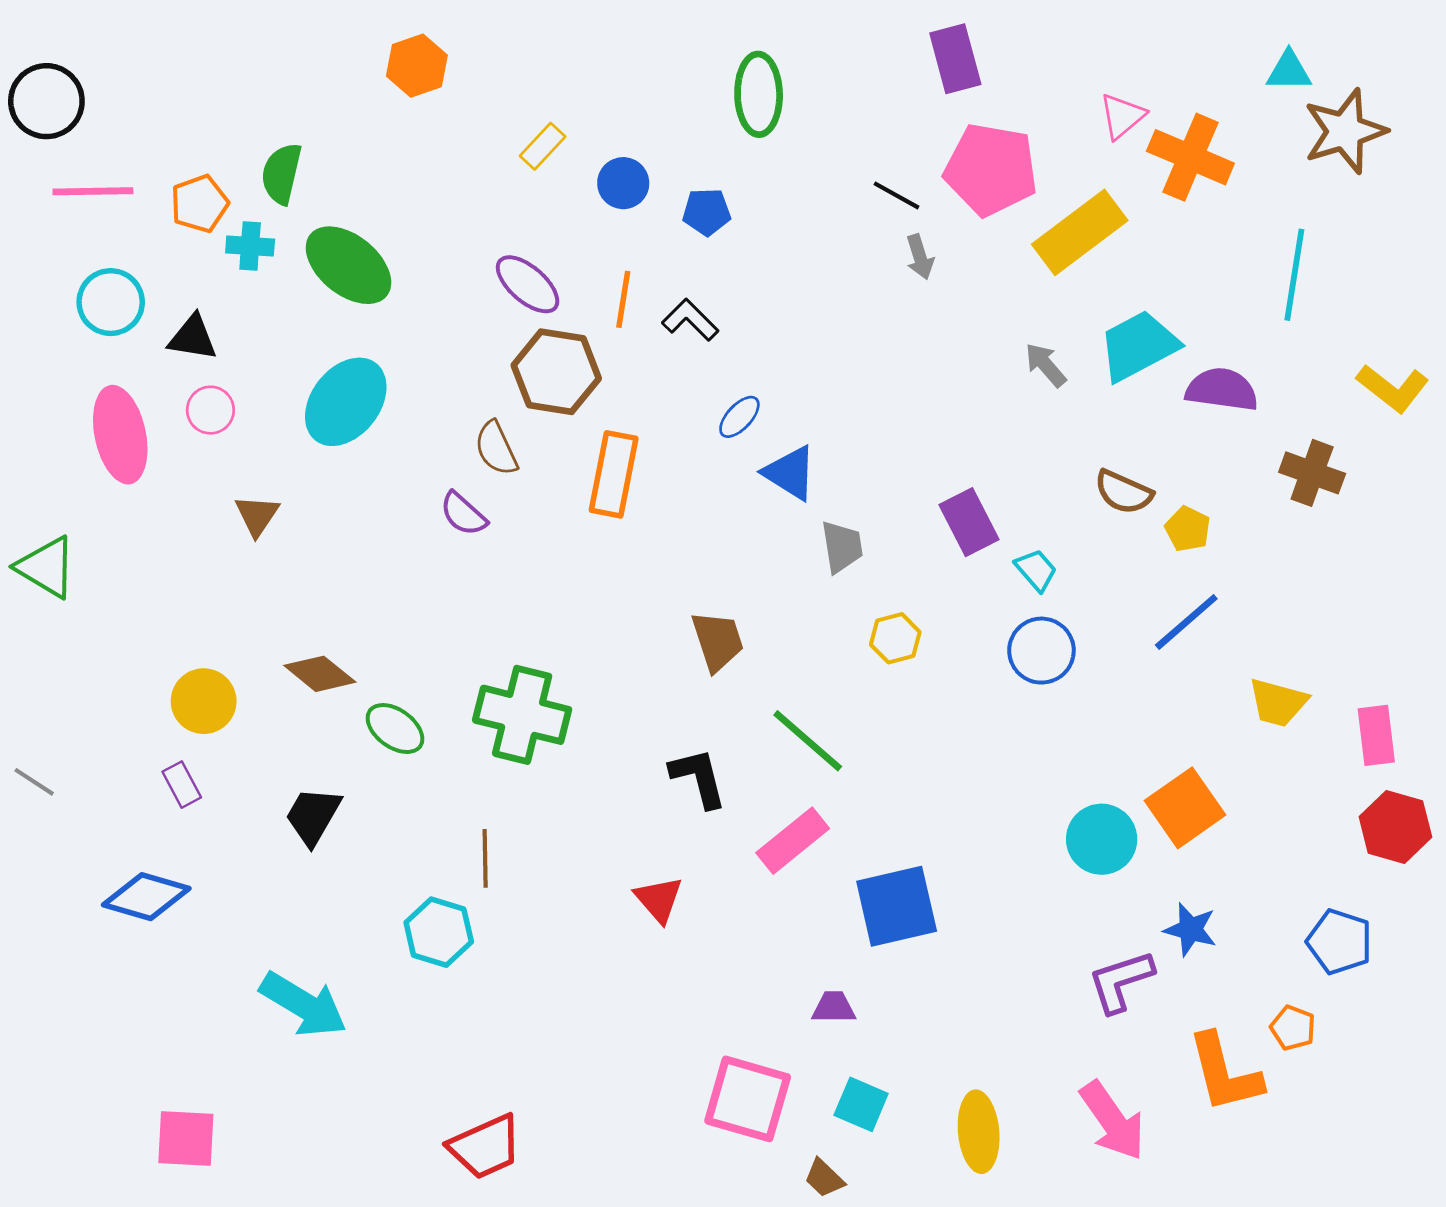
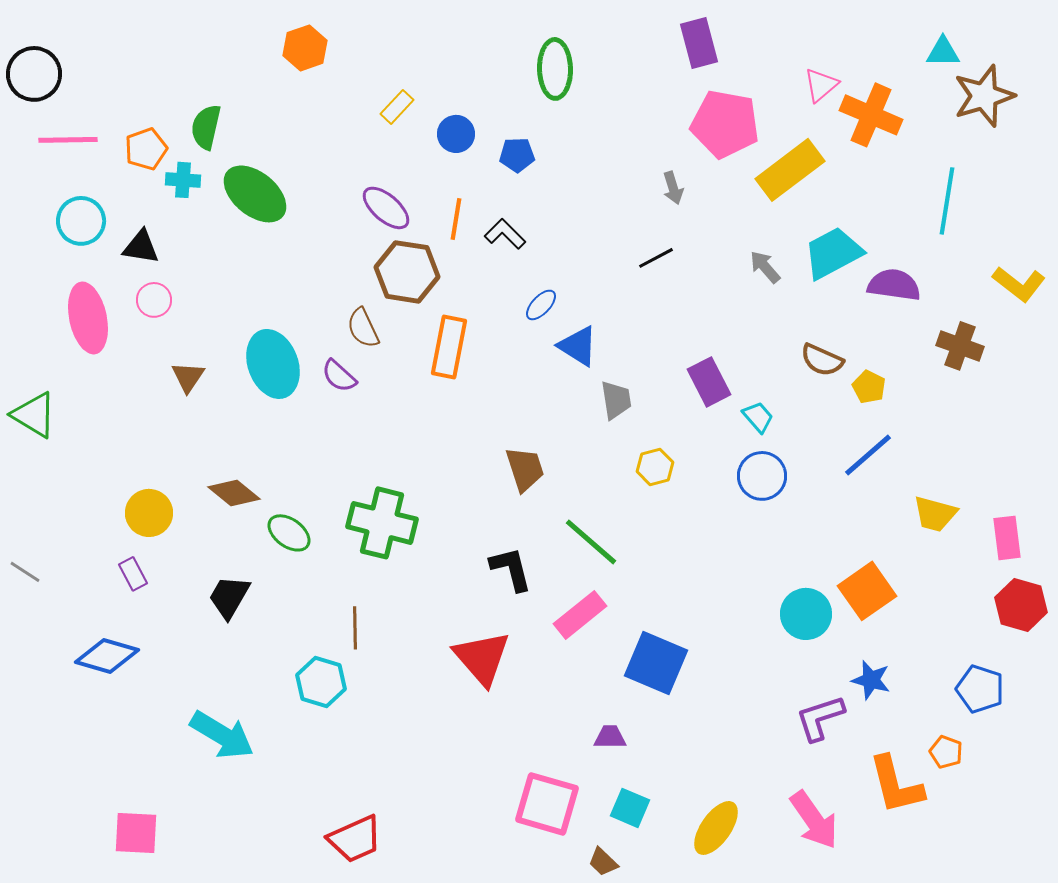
black line: (897, 195) -> (656, 258), moved, turned -57
cyan ellipse: (346, 402) -> (273, 364), moved, turned -58
red triangle: (659, 899) -> (482, 658), size x1.6
blue square: (897, 906) -> (656, 663), turned 36
yellow ellipse: (979, 1132) -> (716, 828), turned 40

